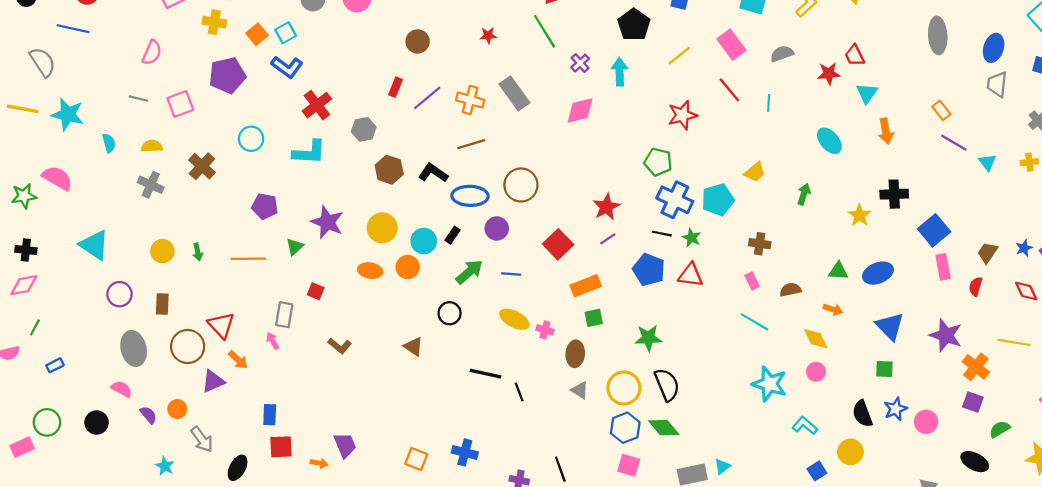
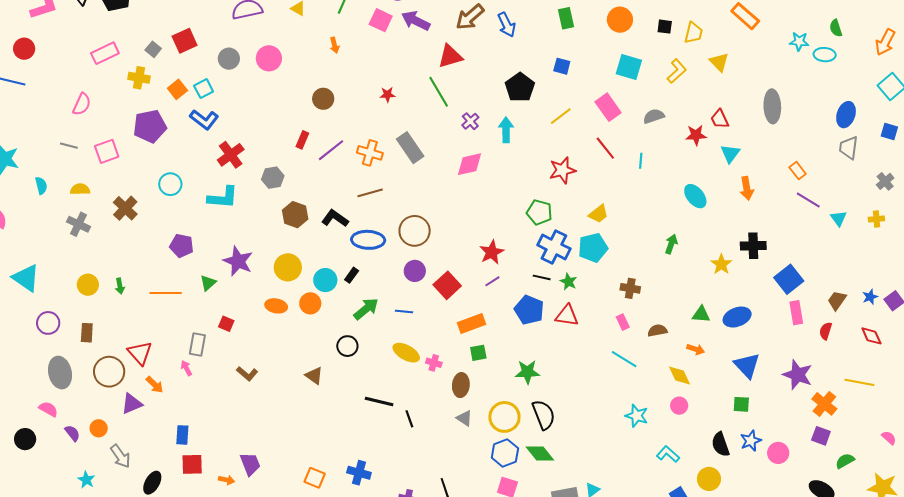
gray ellipse: (938, 35) -> (772, 106), moved
yellow trapezoid: (755, 172) -> (598, 214), moved
purple circle: (497, 228) -> (415, 271), moved
cyan star: (769, 384) -> (637, 416), size x0.7

